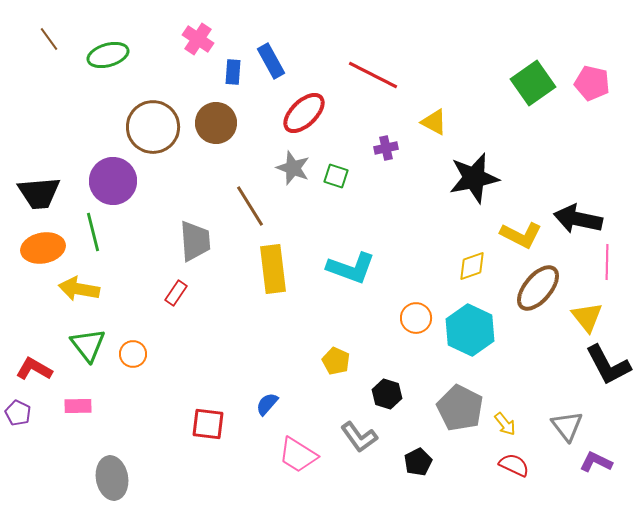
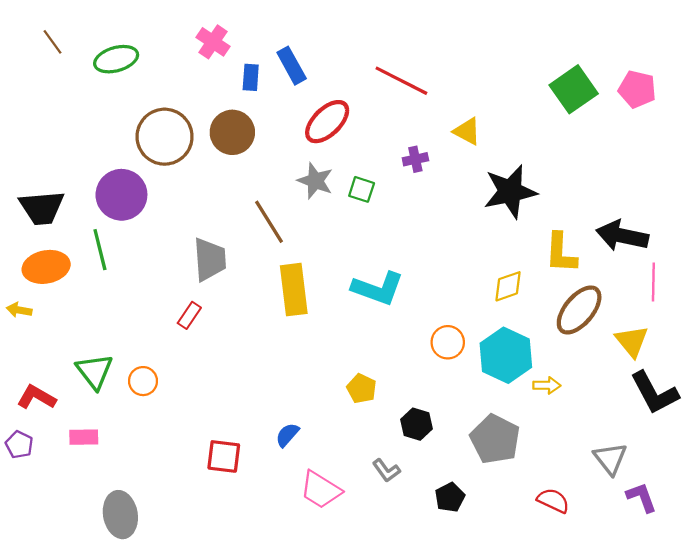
yellow L-shape: (521, 235) -> (561, 253), turned 66
yellow arrow: (79, 289) -> (19, 310), moved, size x0.6
yellow arrow: (505, 424) -> (547, 385), moved, turned -50
gray L-shape: (359, 437) -> (386, 470), size x0.7
purple L-shape: (596, 462) -> (642, 497), turned 44

